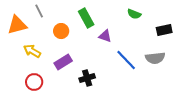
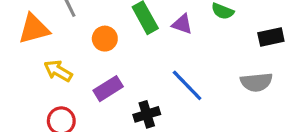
purple triangle: (105, 36) -> (182, 24), moved
blue line: (126, 60) -> (187, 85), moved

